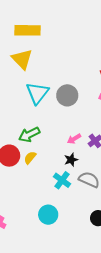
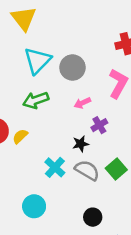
green arrow: (29, 135) -> (36, 100), moved
pink arrow: (74, 139) -> (82, 103), moved
black star: (71, 160) -> (81, 144), moved

